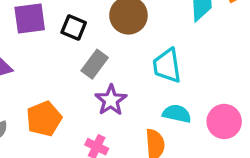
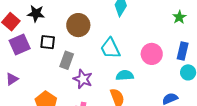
pink circle: (224, 121) -> (152, 54), moved

